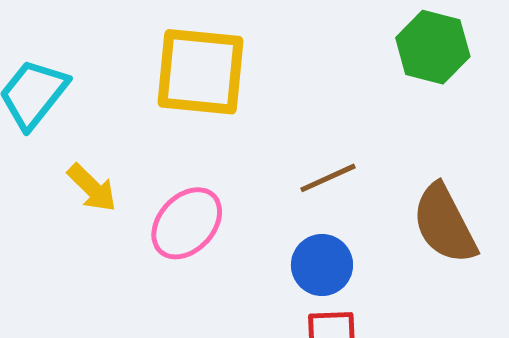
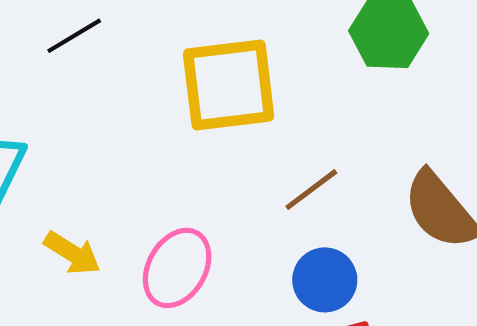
yellow square: (201, 72) -> (229, 85), moved

